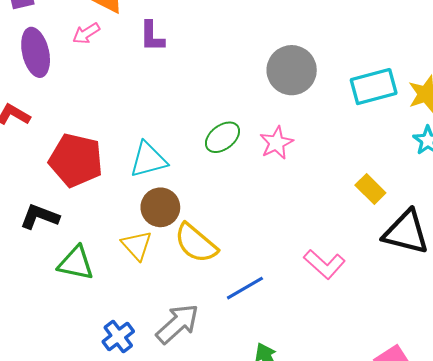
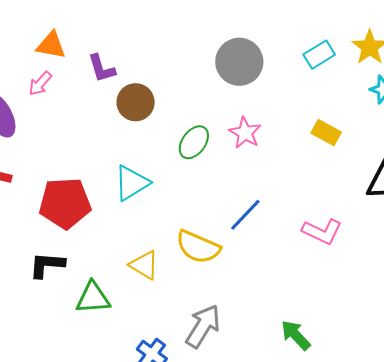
cyan rectangle: (374, 87) -> (319, 55), size x0.7
yellow rectangle: (370, 189) -> (326, 133), moved
brown circle: (160, 207) -> (136, 102), moved
blue line: (245, 288) -> (245, 215), moved

